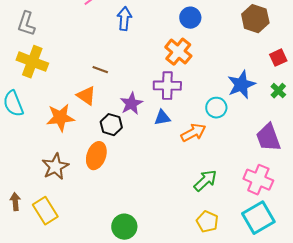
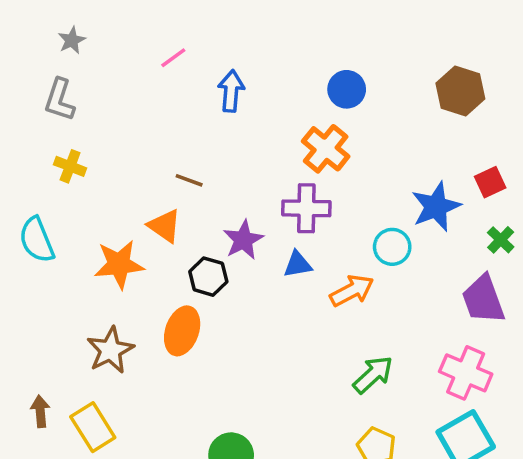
red square: (278, 58) -> (490, 182), moved
yellow cross: (32, 62) -> (70, 166), size x0.6
green cross: (278, 91) -> (501, 240), moved

